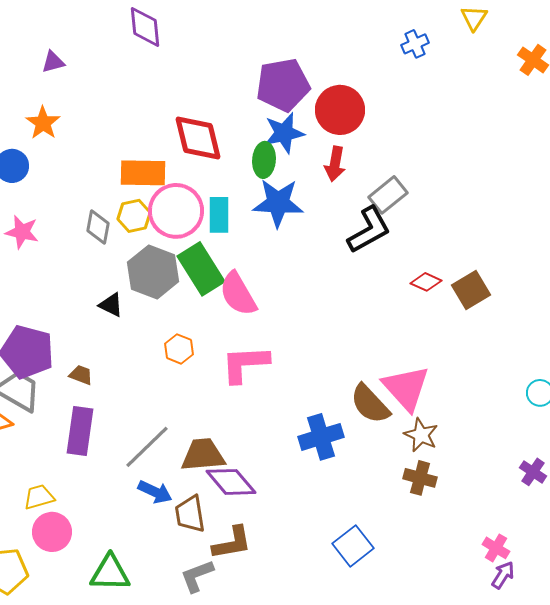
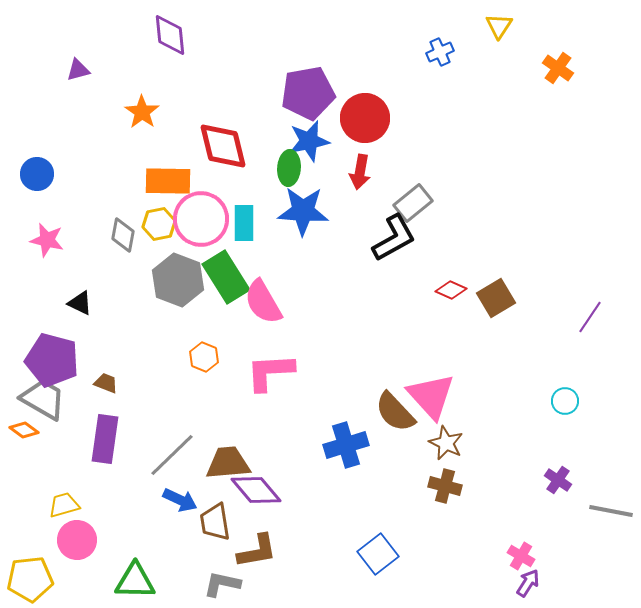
orange star: (43, 123) -> (142, 112), moved
black triangle: (111, 305) -> (80, 303), moved
gray L-shape: (197, 576) -> (222, 584), turned 33

